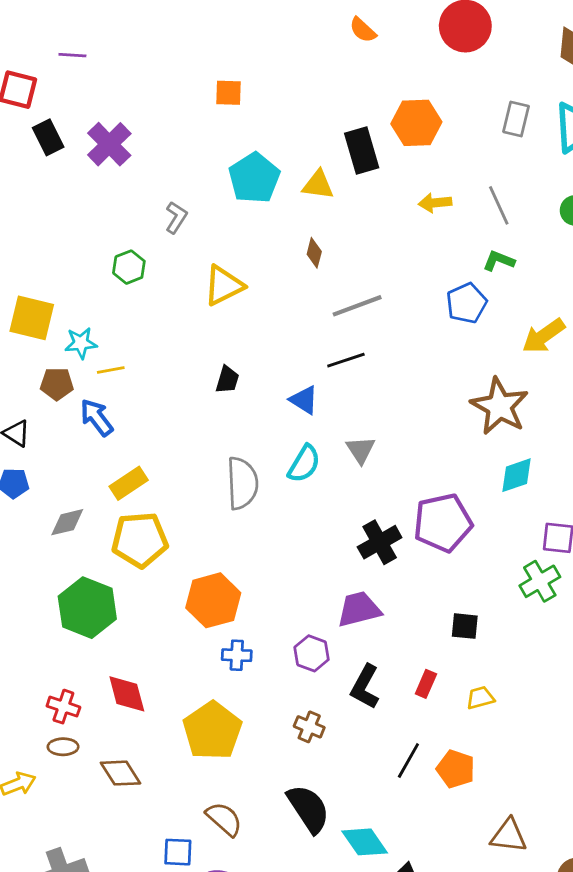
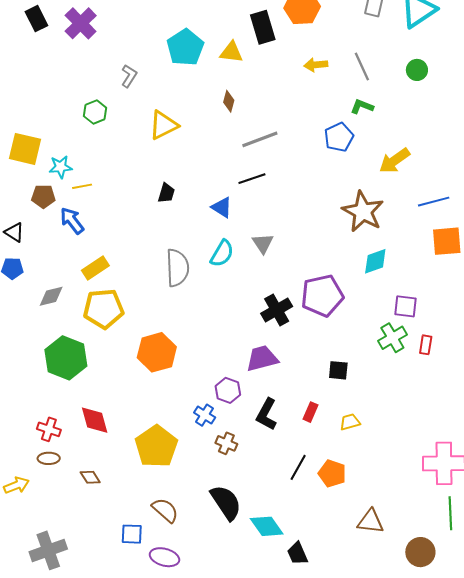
blue cross: (237, 655) -> (205, 415), moved, turned 30
brown diamond: (120, 773) -> (90, 477), size x0.7

